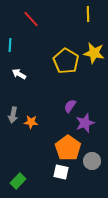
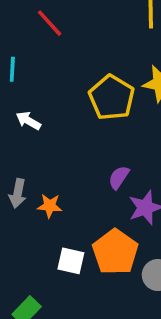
white square: (61, 172) -> (71, 261), moved

